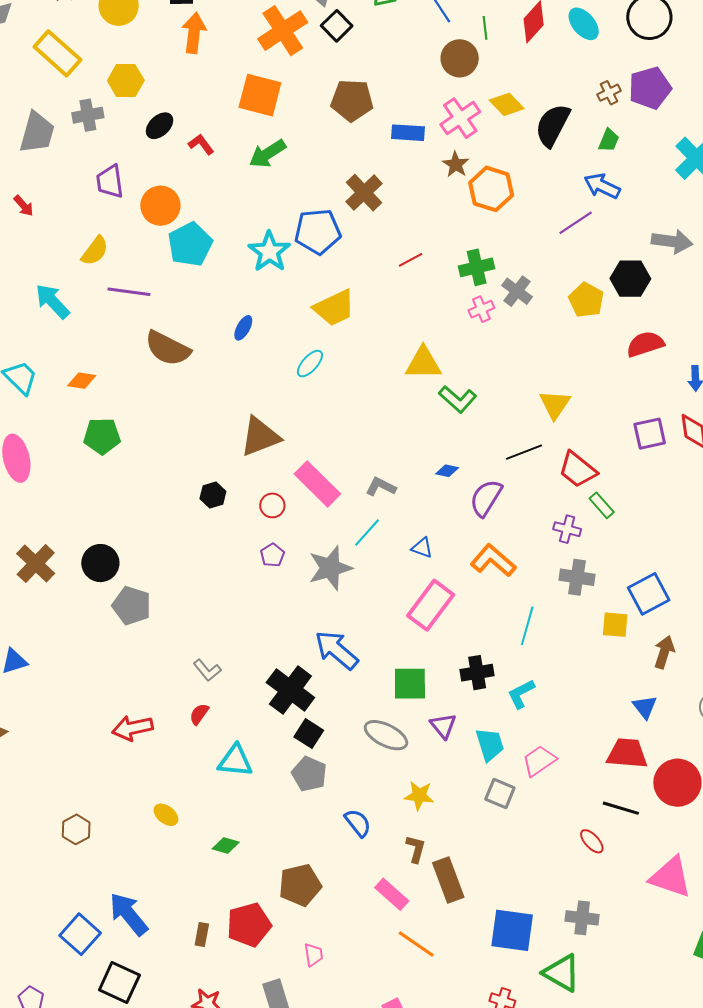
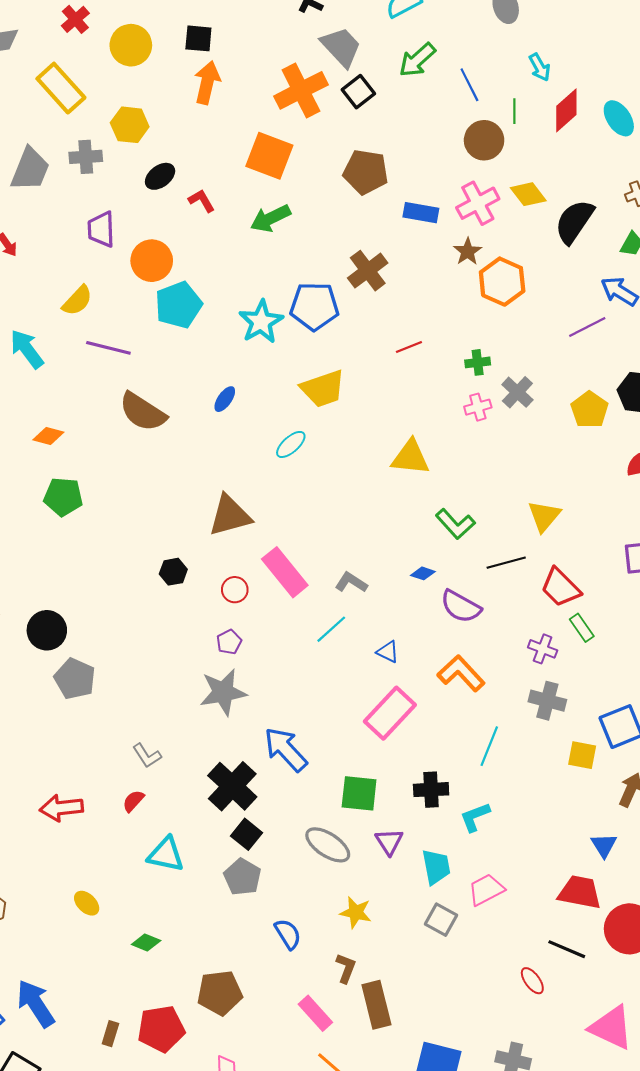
green cross: (477, 267) -> (478, 362), size x0.7
green L-shape: (458, 399) -> (455, 524), moved
purple semicircle: (486, 498) -> (461, 606), turned -99
gray star: (330, 568) -> (223, 692), moved

